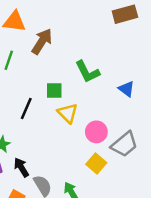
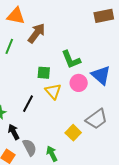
blue triangle: (126, 89) -> (101, 75), size x1.5
black line: (26, 108) -> (28, 104), moved
pink circle: (96, 132) -> (79, 83), moved

